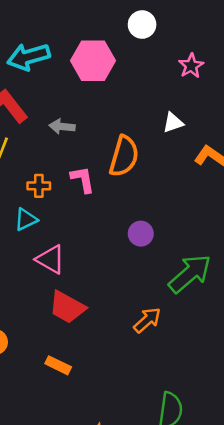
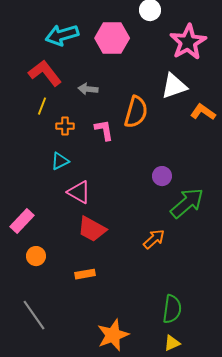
pink star: (191, 66) -> (188, 42), size x1.8
white triangle: (173, 123) -> (174, 86), size x1.6
orange cross: (39, 186) -> (65, 126), moved
purple circle: (141, 234) -> (162, 176), moved
orange rectangle: (58, 365) -> (85, 274), turned -36

